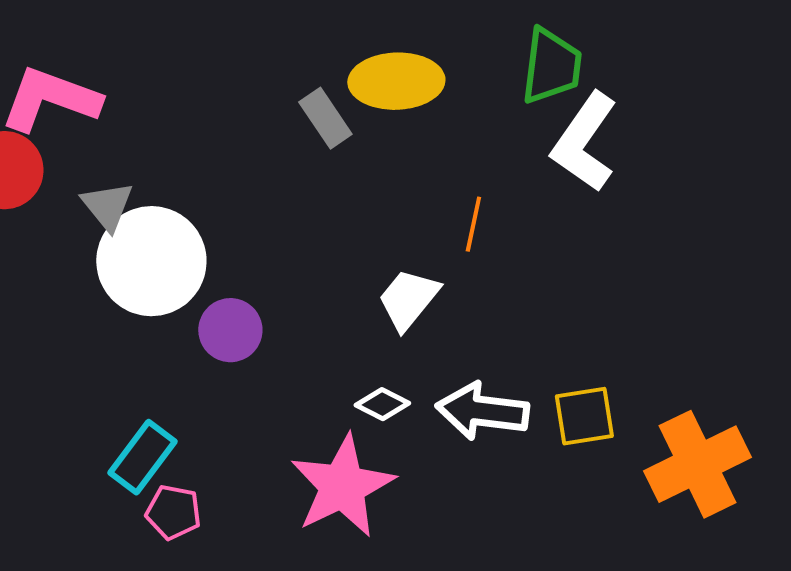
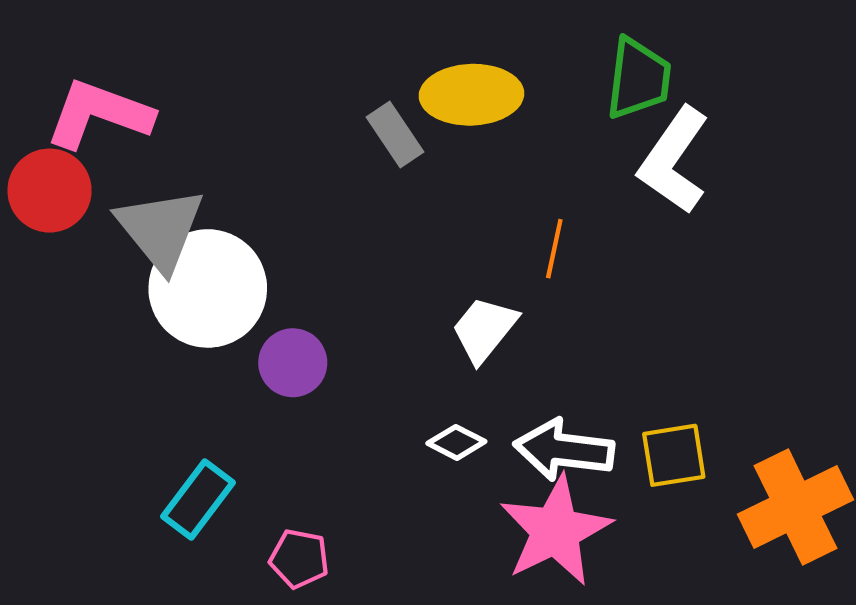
gray triangle: (107, 206) -> (160, 229), size x1.6
pink star: (342, 486) -> (555, 531), moved
pink pentagon: (173, 512) -> (299, 559), moved

